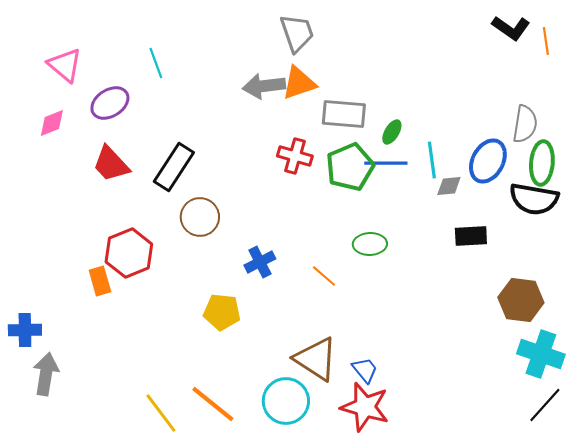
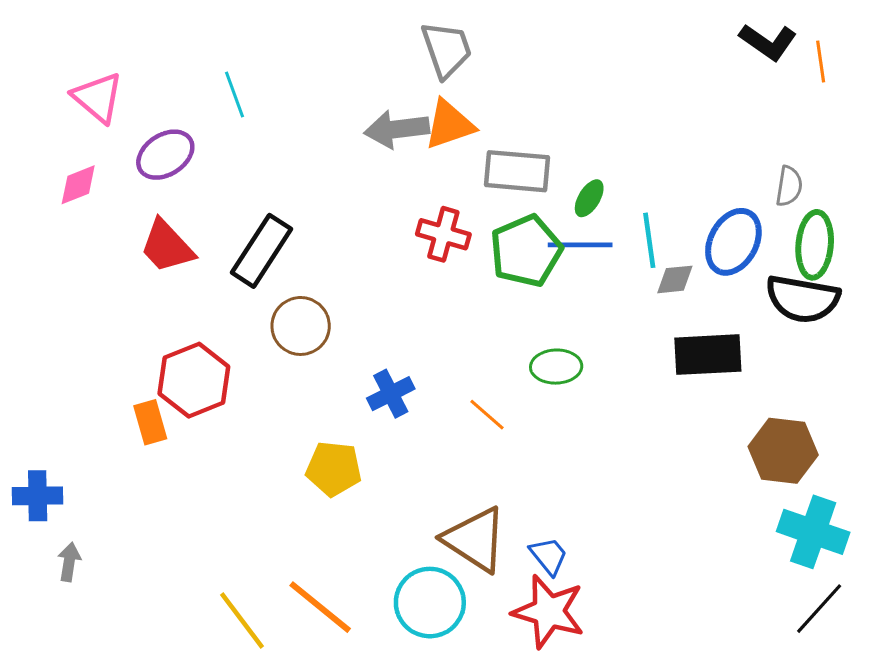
gray semicircle: (525, 124) -> (789, 186), size x0.7
black rectangle: (471, 236) -> (708, 355), size x1.4
gray arrow: (46, 374) -> (69, 562), size x0.6

